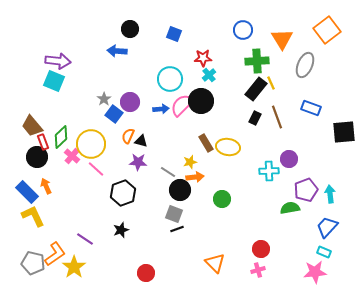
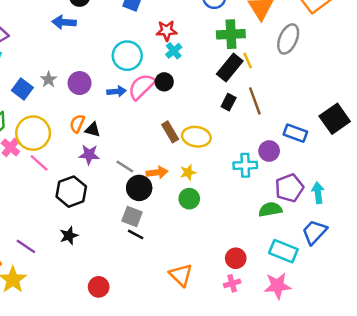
black circle: (201, 101) -> (164, 82), size x0.6
blue rectangle: (311, 108) -> (295, 133), moved
blue square: (114, 114) -> (22, 89), moved
black square: (344, 132) -> (335, 119), turned -30
yellow star: (190, 162) -> (188, 172), moved
black line: (177, 229) -> (136, 234), turned 48
cyan rectangle: (324, 252) -> (283, 251), moved, size x1.6
pink star: (315, 272) -> (277, 286), moved

